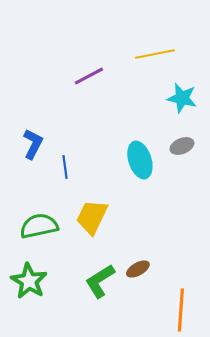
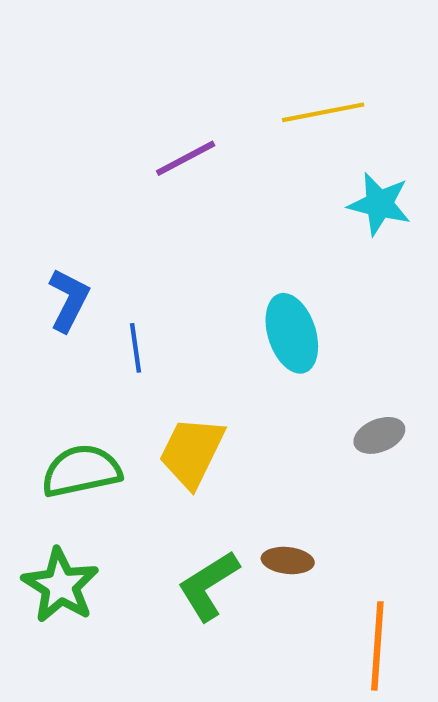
gray ellipse: (182, 146) -> (379, 435), moved
brown ellipse: (138, 269) -> (288, 560), turned 35

